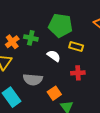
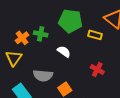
yellow rectangle: (76, 46) -> (95, 35), moved
red cross: (78, 73) -> (97, 69), moved, turned 32

